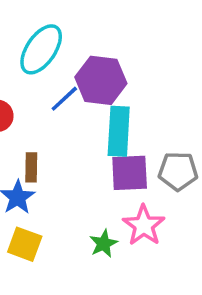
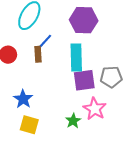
purple hexagon: (101, 80) -> (84, 20), moved
brown rectangle: (31, 167) -> (38, 54), moved

